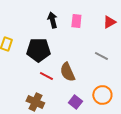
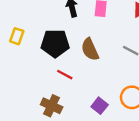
brown semicircle: (67, 72) -> (90, 49), moved

